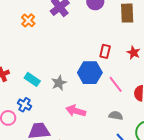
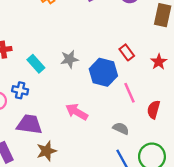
red rectangle: (105, 51) -> (127, 52), turned -64
gray star: (59, 83) -> (69, 59), moved
blue cross: (24, 105) -> (20, 90), turned -32

